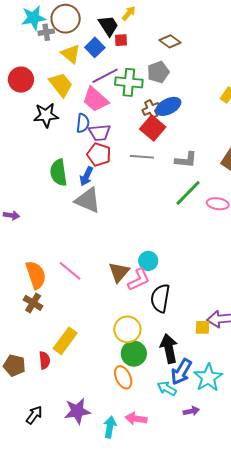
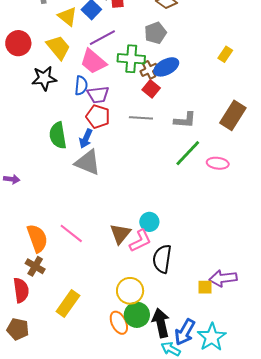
green cross: (129, 82) -> (131, 59), moved
red square: (153, 128) -> (151, 89), size x0.7
black arrow: (169, 348) -> (161, 323), moved
red semicircle: (45, 360) -> (21, 290), moved, size x1.4
orange ellipse: (123, 377) -> (119, 323), moved

